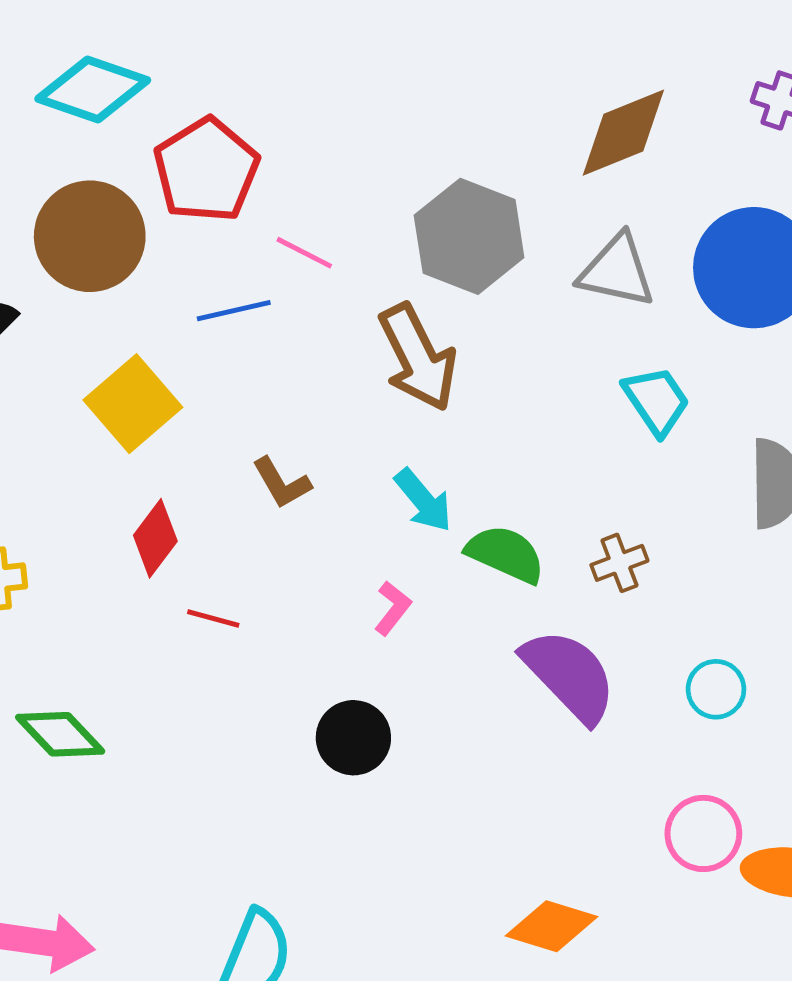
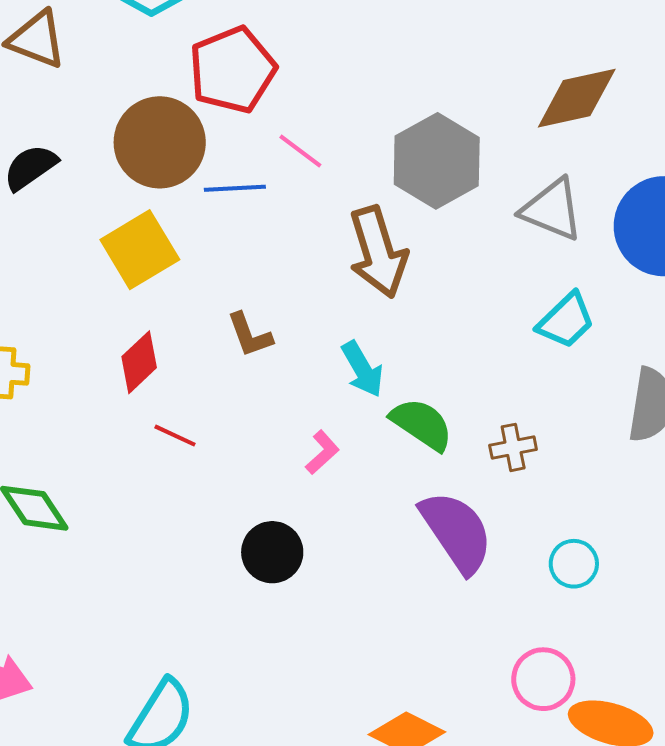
brown circle: (90, 236) -> (160, 142), moved
cyan trapezoid: (656, 401) -> (566, 321), turned 70

